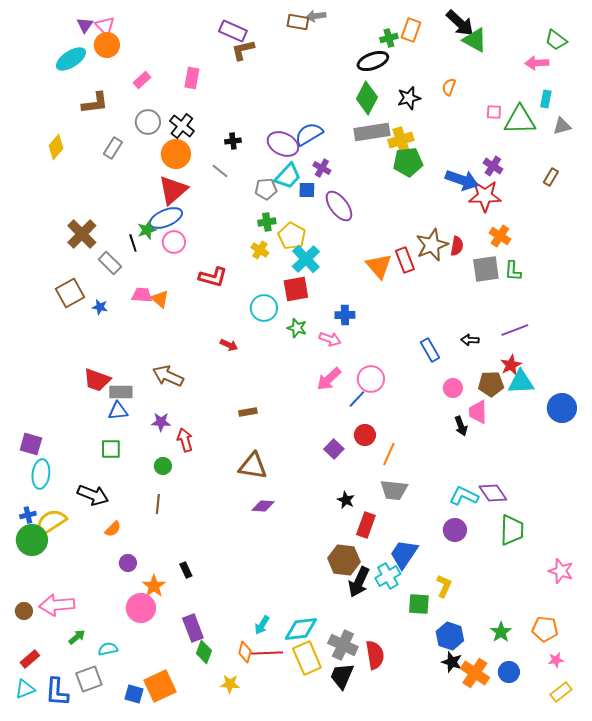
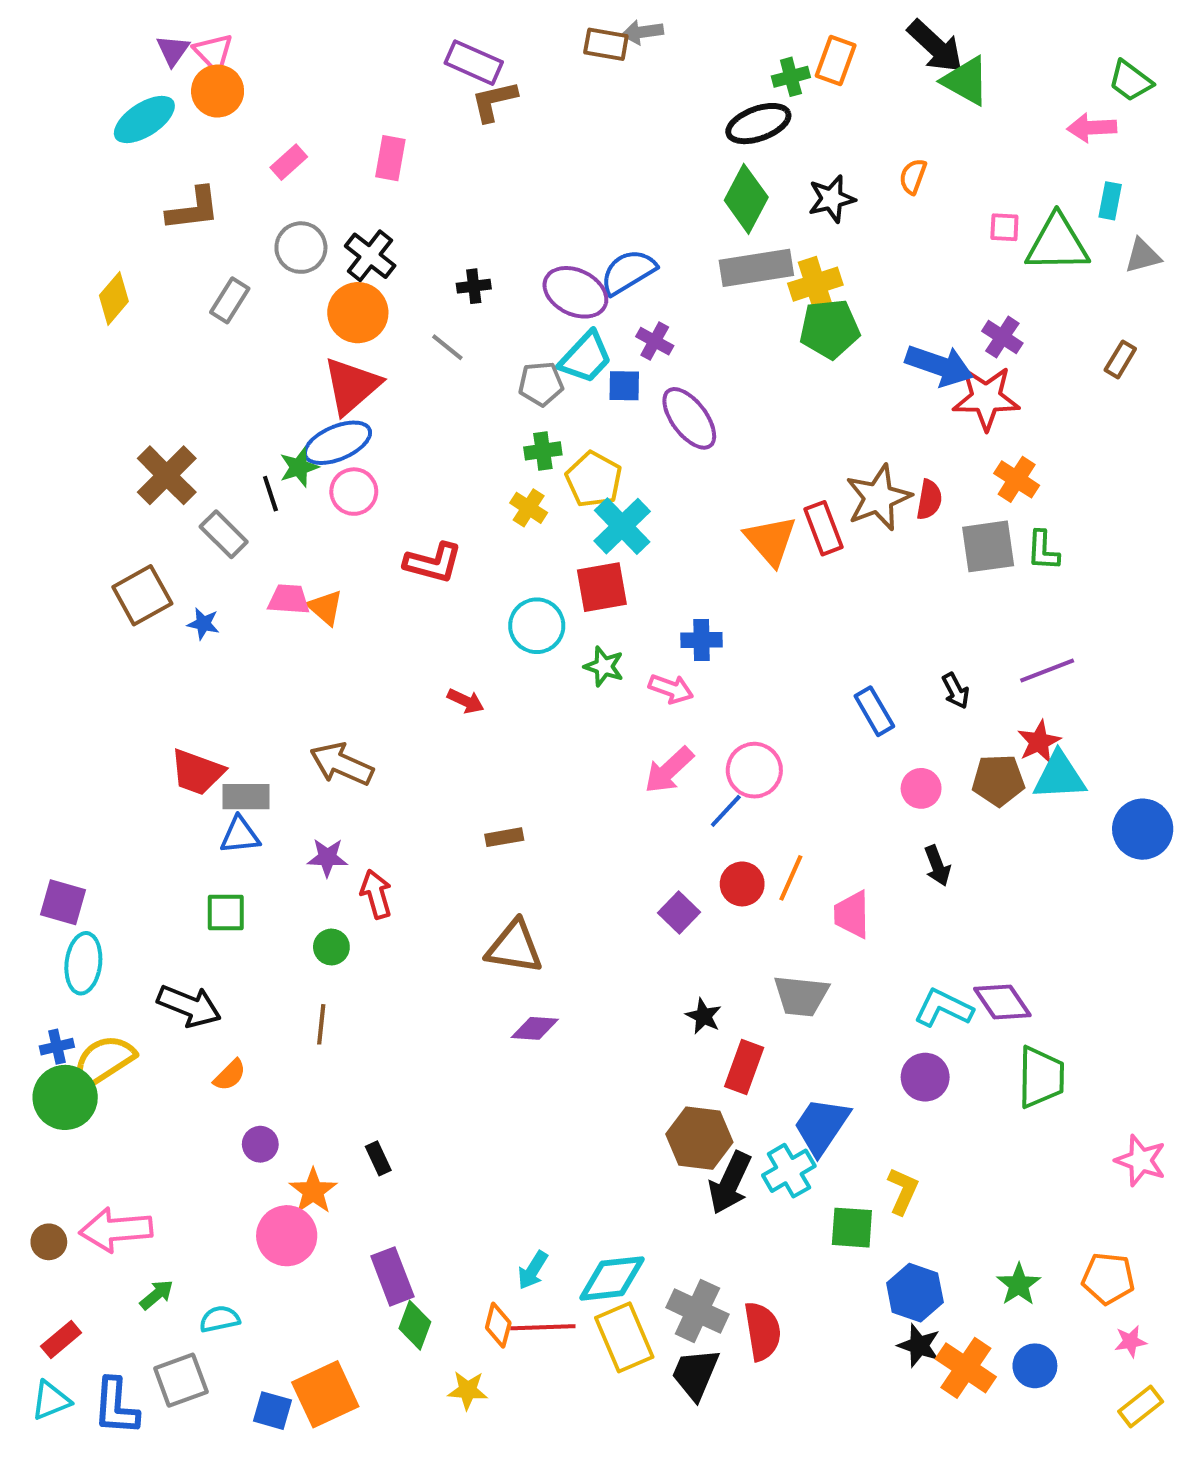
black arrow: (470, 340) -> (956, 691), turned -120
pink trapezoid: (478, 412) -> (852, 914), moved
orange line: (389, 454) -> (791, 878), moved

